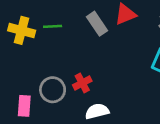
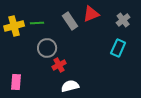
yellow cross: (22, 30) -> (14, 26), turned -30
gray circle: (53, 90) -> (47, 48), moved

